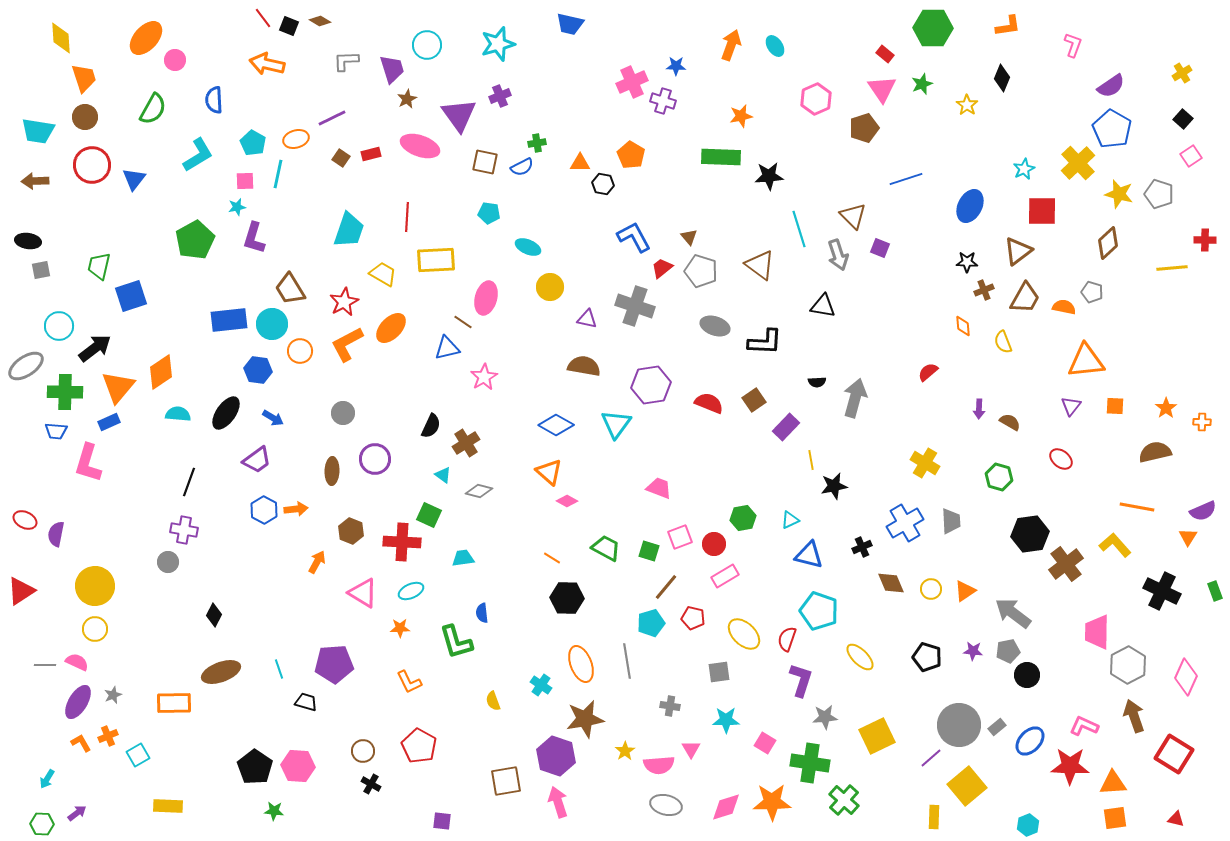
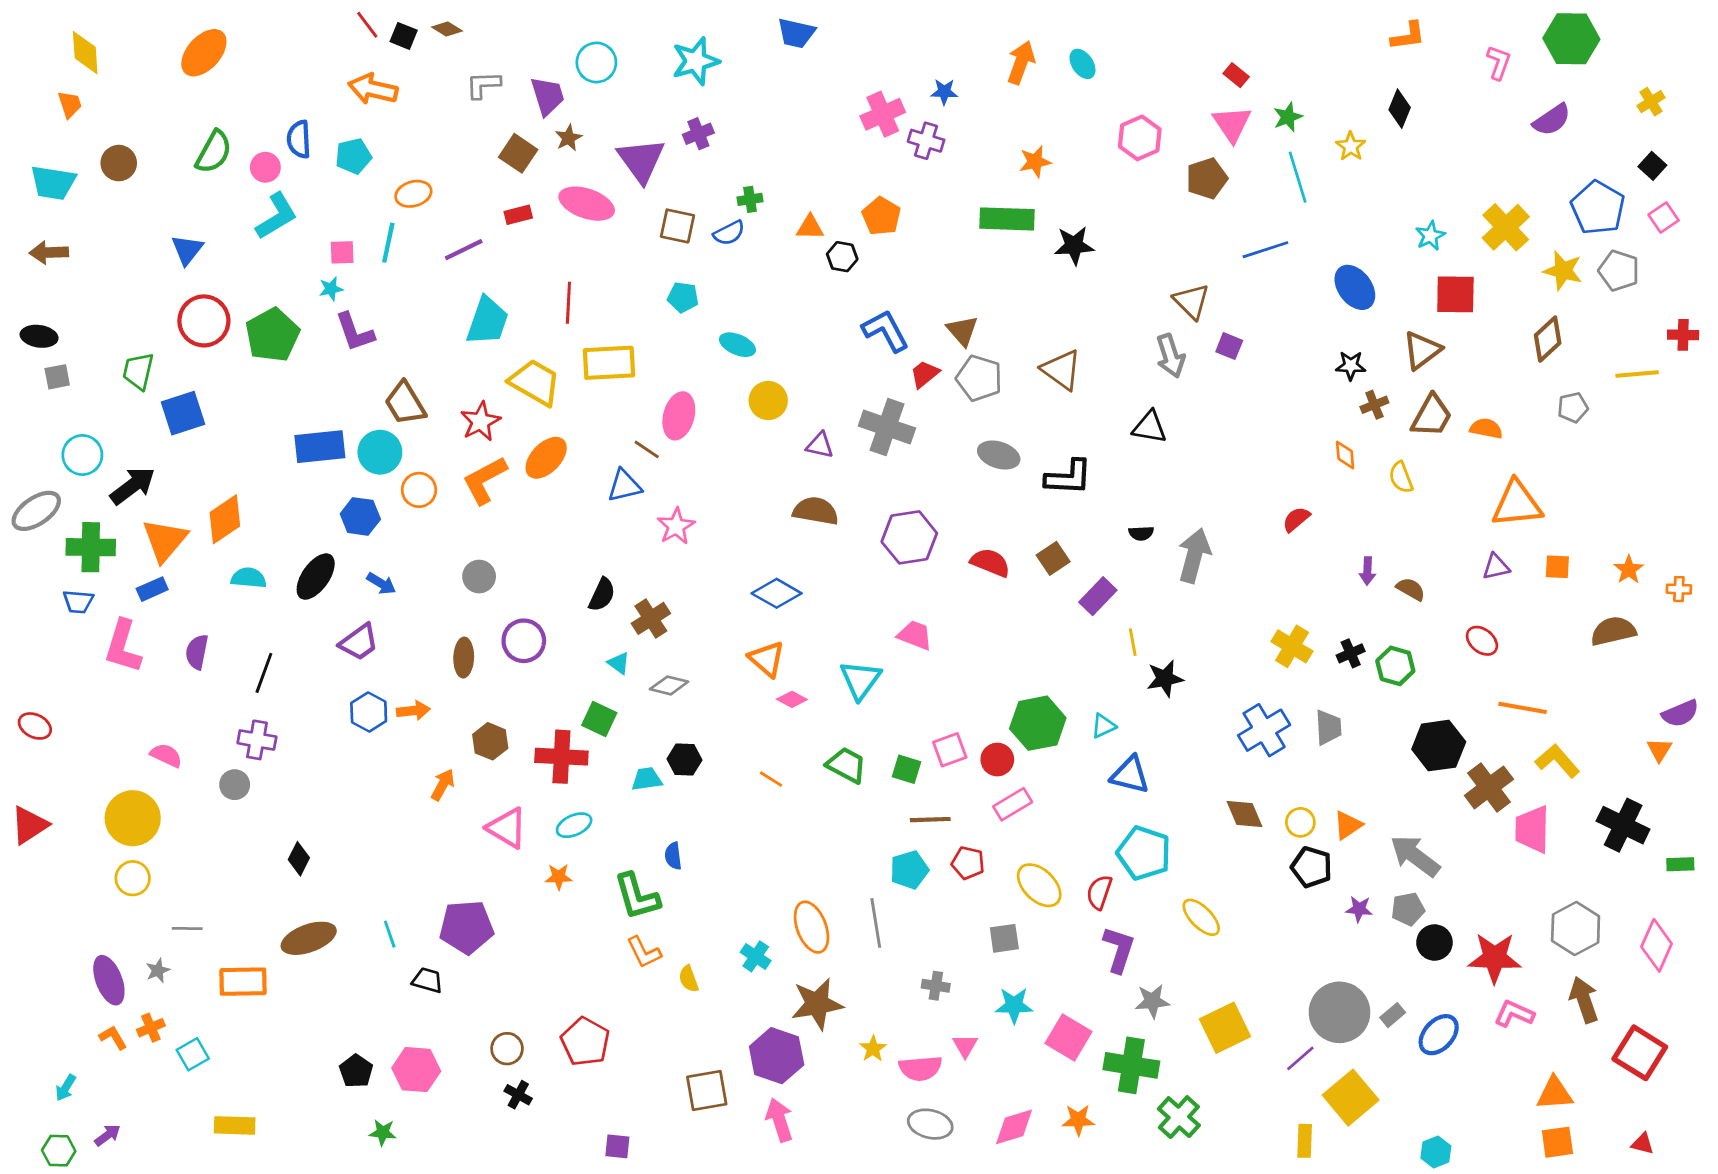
green hexagon: (933, 28) -> (1571, 39), moved
pink circle: (175, 60) -> (265, 167), moved
orange trapezoid: (84, 78) -> (70, 104), moved, size x0.7
purple line: (332, 118) -> (464, 250), moved
blue pentagon: (1112, 129) -> (1598, 208), moved
cyan pentagon: (253, 143) -> (353, 156), moved, turned 30
brown square: (341, 158) -> (518, 153), moved, size x1.5
red circle: (92, 165) -> (204, 321), moved
blue ellipse: (970, 206) -> (1355, 287), turned -64
cyan line: (799, 229) -> (1298, 177), moved
brown triangle: (689, 237) -> (962, 331), size x1.4
purple L-shape: (254, 238) -> (355, 332), turned -36
yellow trapezoid: (383, 274) -> (535, 382), size x1.4
gray pentagon: (1092, 292) -> (1573, 408), moved, turned -30
purple triangle: (1071, 406) -> (1496, 567), turned 40
cyan triangle: (616, 424) -> (860, 680), moved
pink trapezoid: (659, 488) -> (915, 635), moved
orange line: (1137, 507) -> (1522, 708), moved
green hexagon: (743, 518) -> (1038, 723), size x1.5
purple semicircle: (56, 534) -> (197, 652), moved
black cross: (862, 547) -> (1351, 653), moved
brown line: (666, 587) -> (930, 820), turned 48
green rectangle: (1215, 591) -> (1680, 864), moved, turned -72
black hexagon: (567, 598) -> (684, 760), moved, size x0.7
pink trapezoid: (1097, 632) -> (1532, 829), moved
black pentagon: (927, 657) -> (1312, 867), moved
pink semicircle: (77, 662) -> (166, 755), moved
gray line: (45, 665) -> (187, 929), moved
orange L-shape: (409, 682) -> (644, 952), moved
purple ellipse: (78, 702) -> (109, 980), turned -52
pink square: (765, 743) -> (1069, 1037), size x1.5
red star: (1070, 766) -> (1495, 958), moved
black pentagon: (255, 767) -> (356, 1071), size x0.7
orange star: (772, 802) -> (1078, 1120), size x0.6

